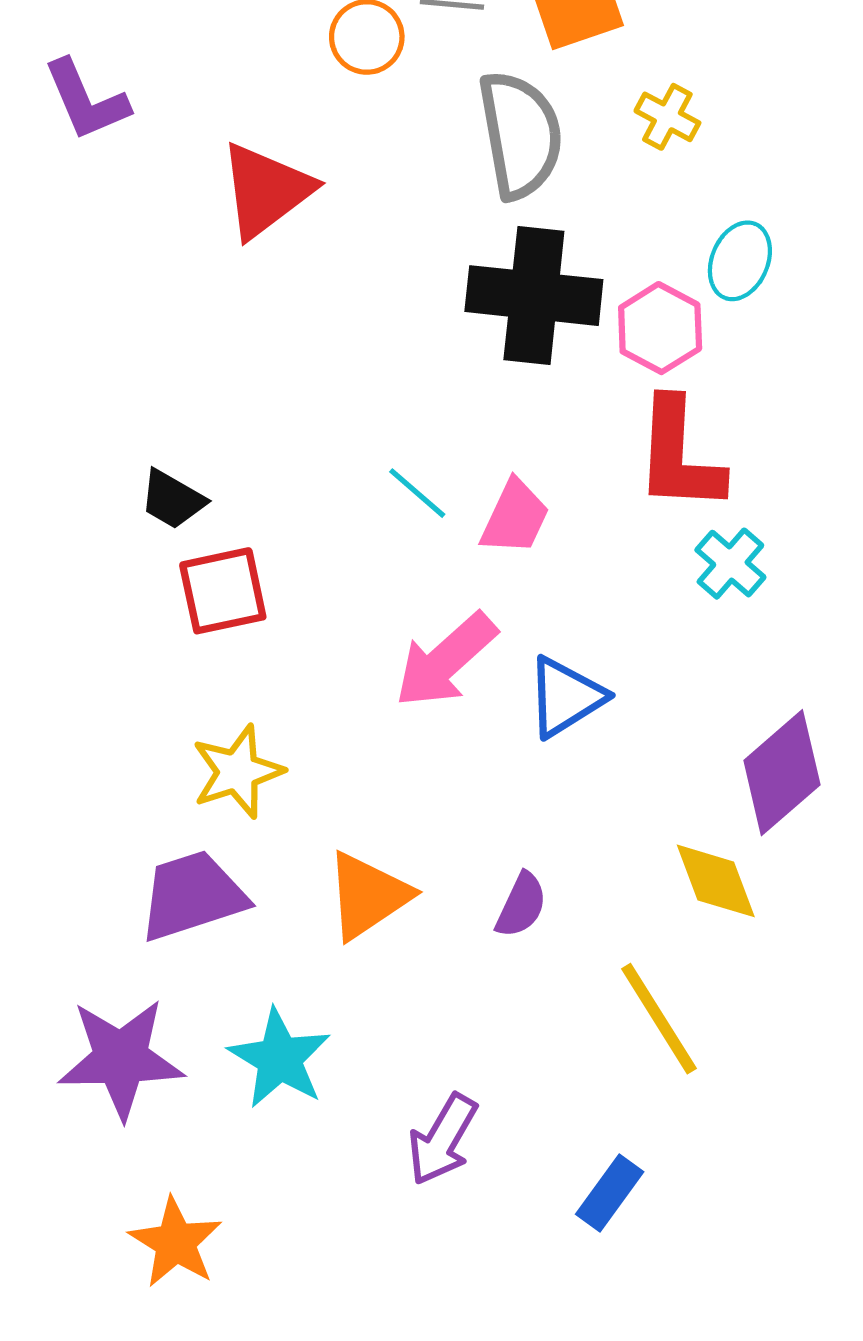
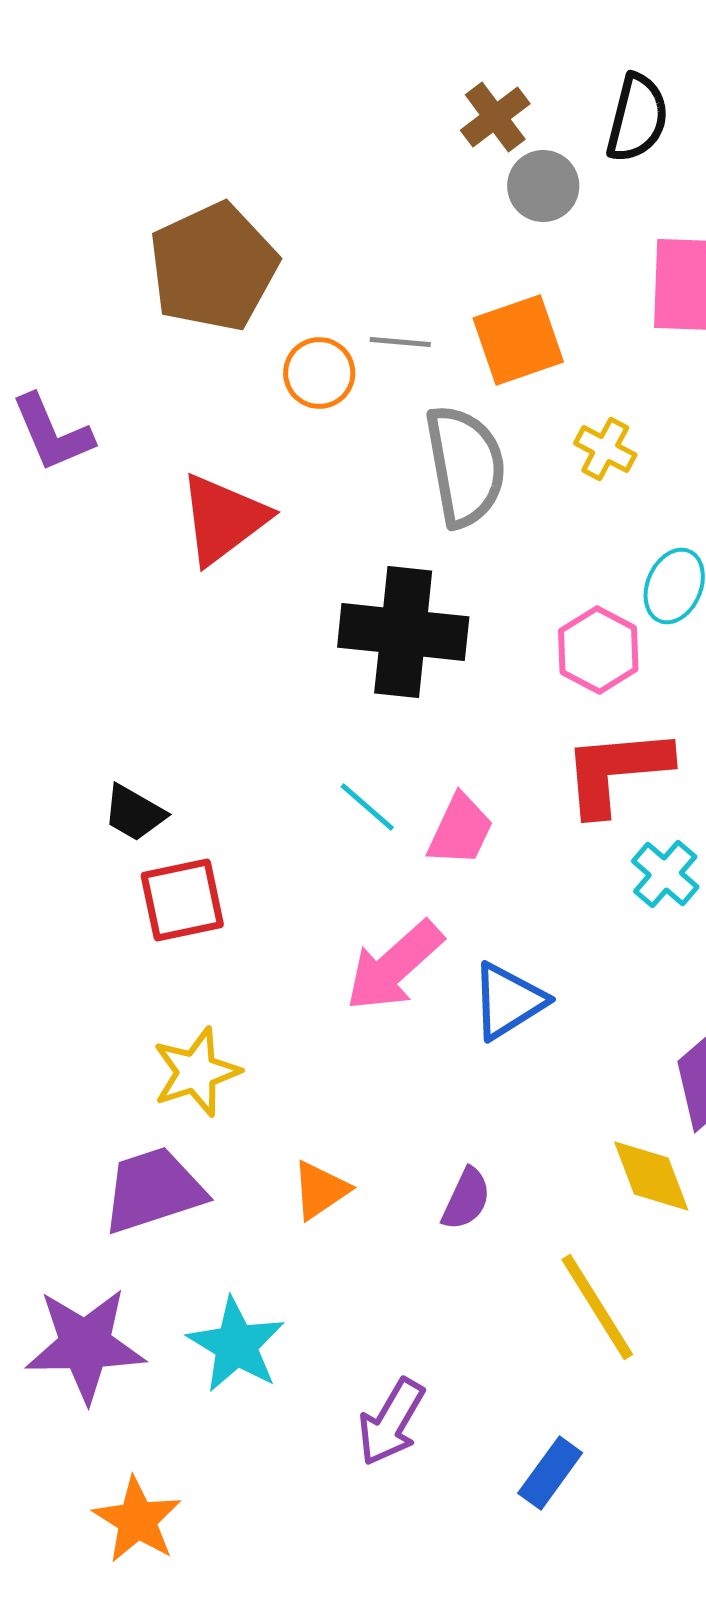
black cross: (534, 296) -> (403, 632), moved
red L-shape: (679, 455) -> (616, 771), turned 82
orange triangle: (368, 896) -> (320, 1190), size x0.7

